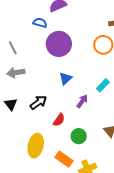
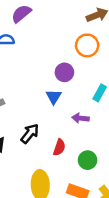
purple circle: (59, 44) -> (64, 72), moved, size x0.6
purple arrow: (82, 101) -> (80, 118), turned -104

